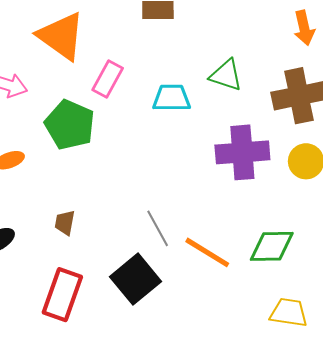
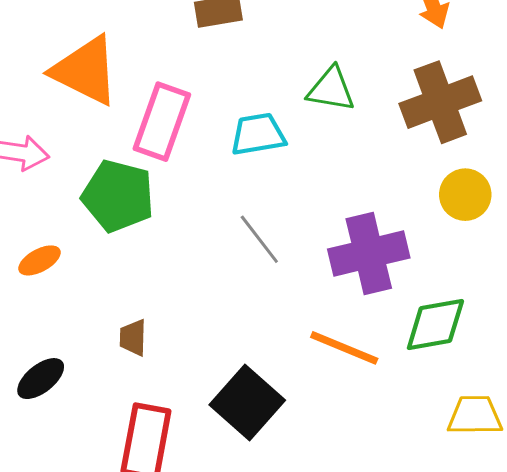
pink rectangle: (108, 79) -> (162, 122), size x1.4
purple cross: (242, 152) -> (369, 254), moved
gray line: (158, 228) -> (259, 239), moved

